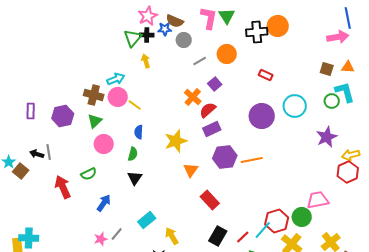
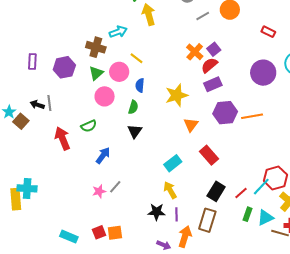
yellow arrow: (146, 61) -> (149, 15), size x1.5
purple square: (215, 84) -> (214, 49), moved
pink circle: (118, 97) -> (119, 72), moved
cyan rectangle: (147, 220) -> (173, 163), moved

